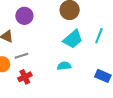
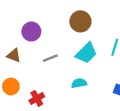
gray line: (21, 56) -> (50, 58), moved

